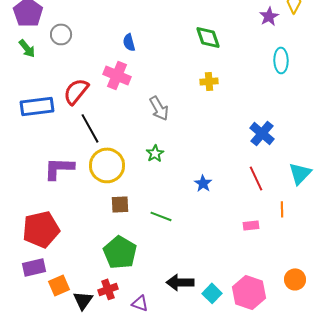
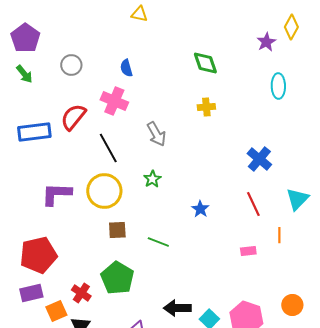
gray circle: (61, 34) -> (71, 65), moved
black line: (90, 128) -> (108, 148), moved
red cross: (108, 289) -> (81, 293), moved, turned -36

